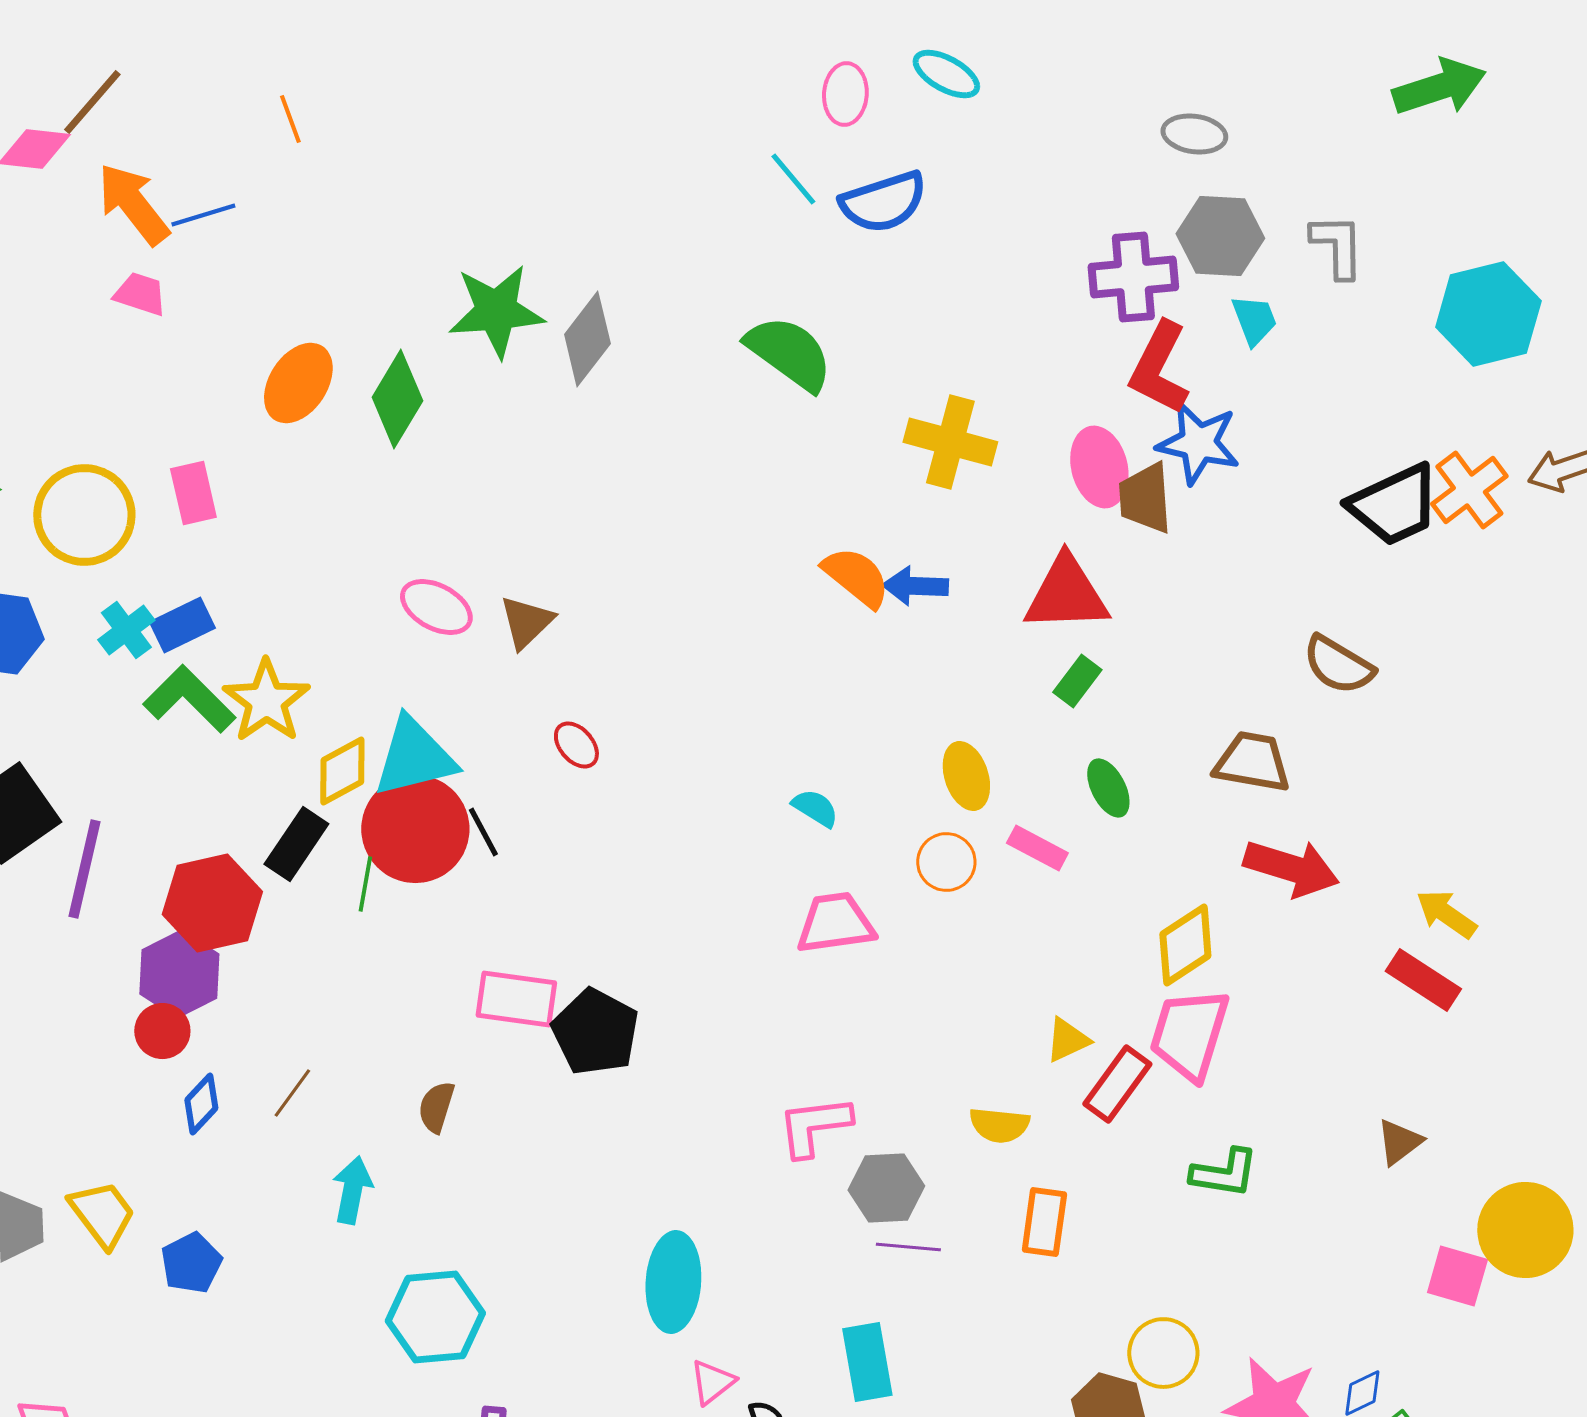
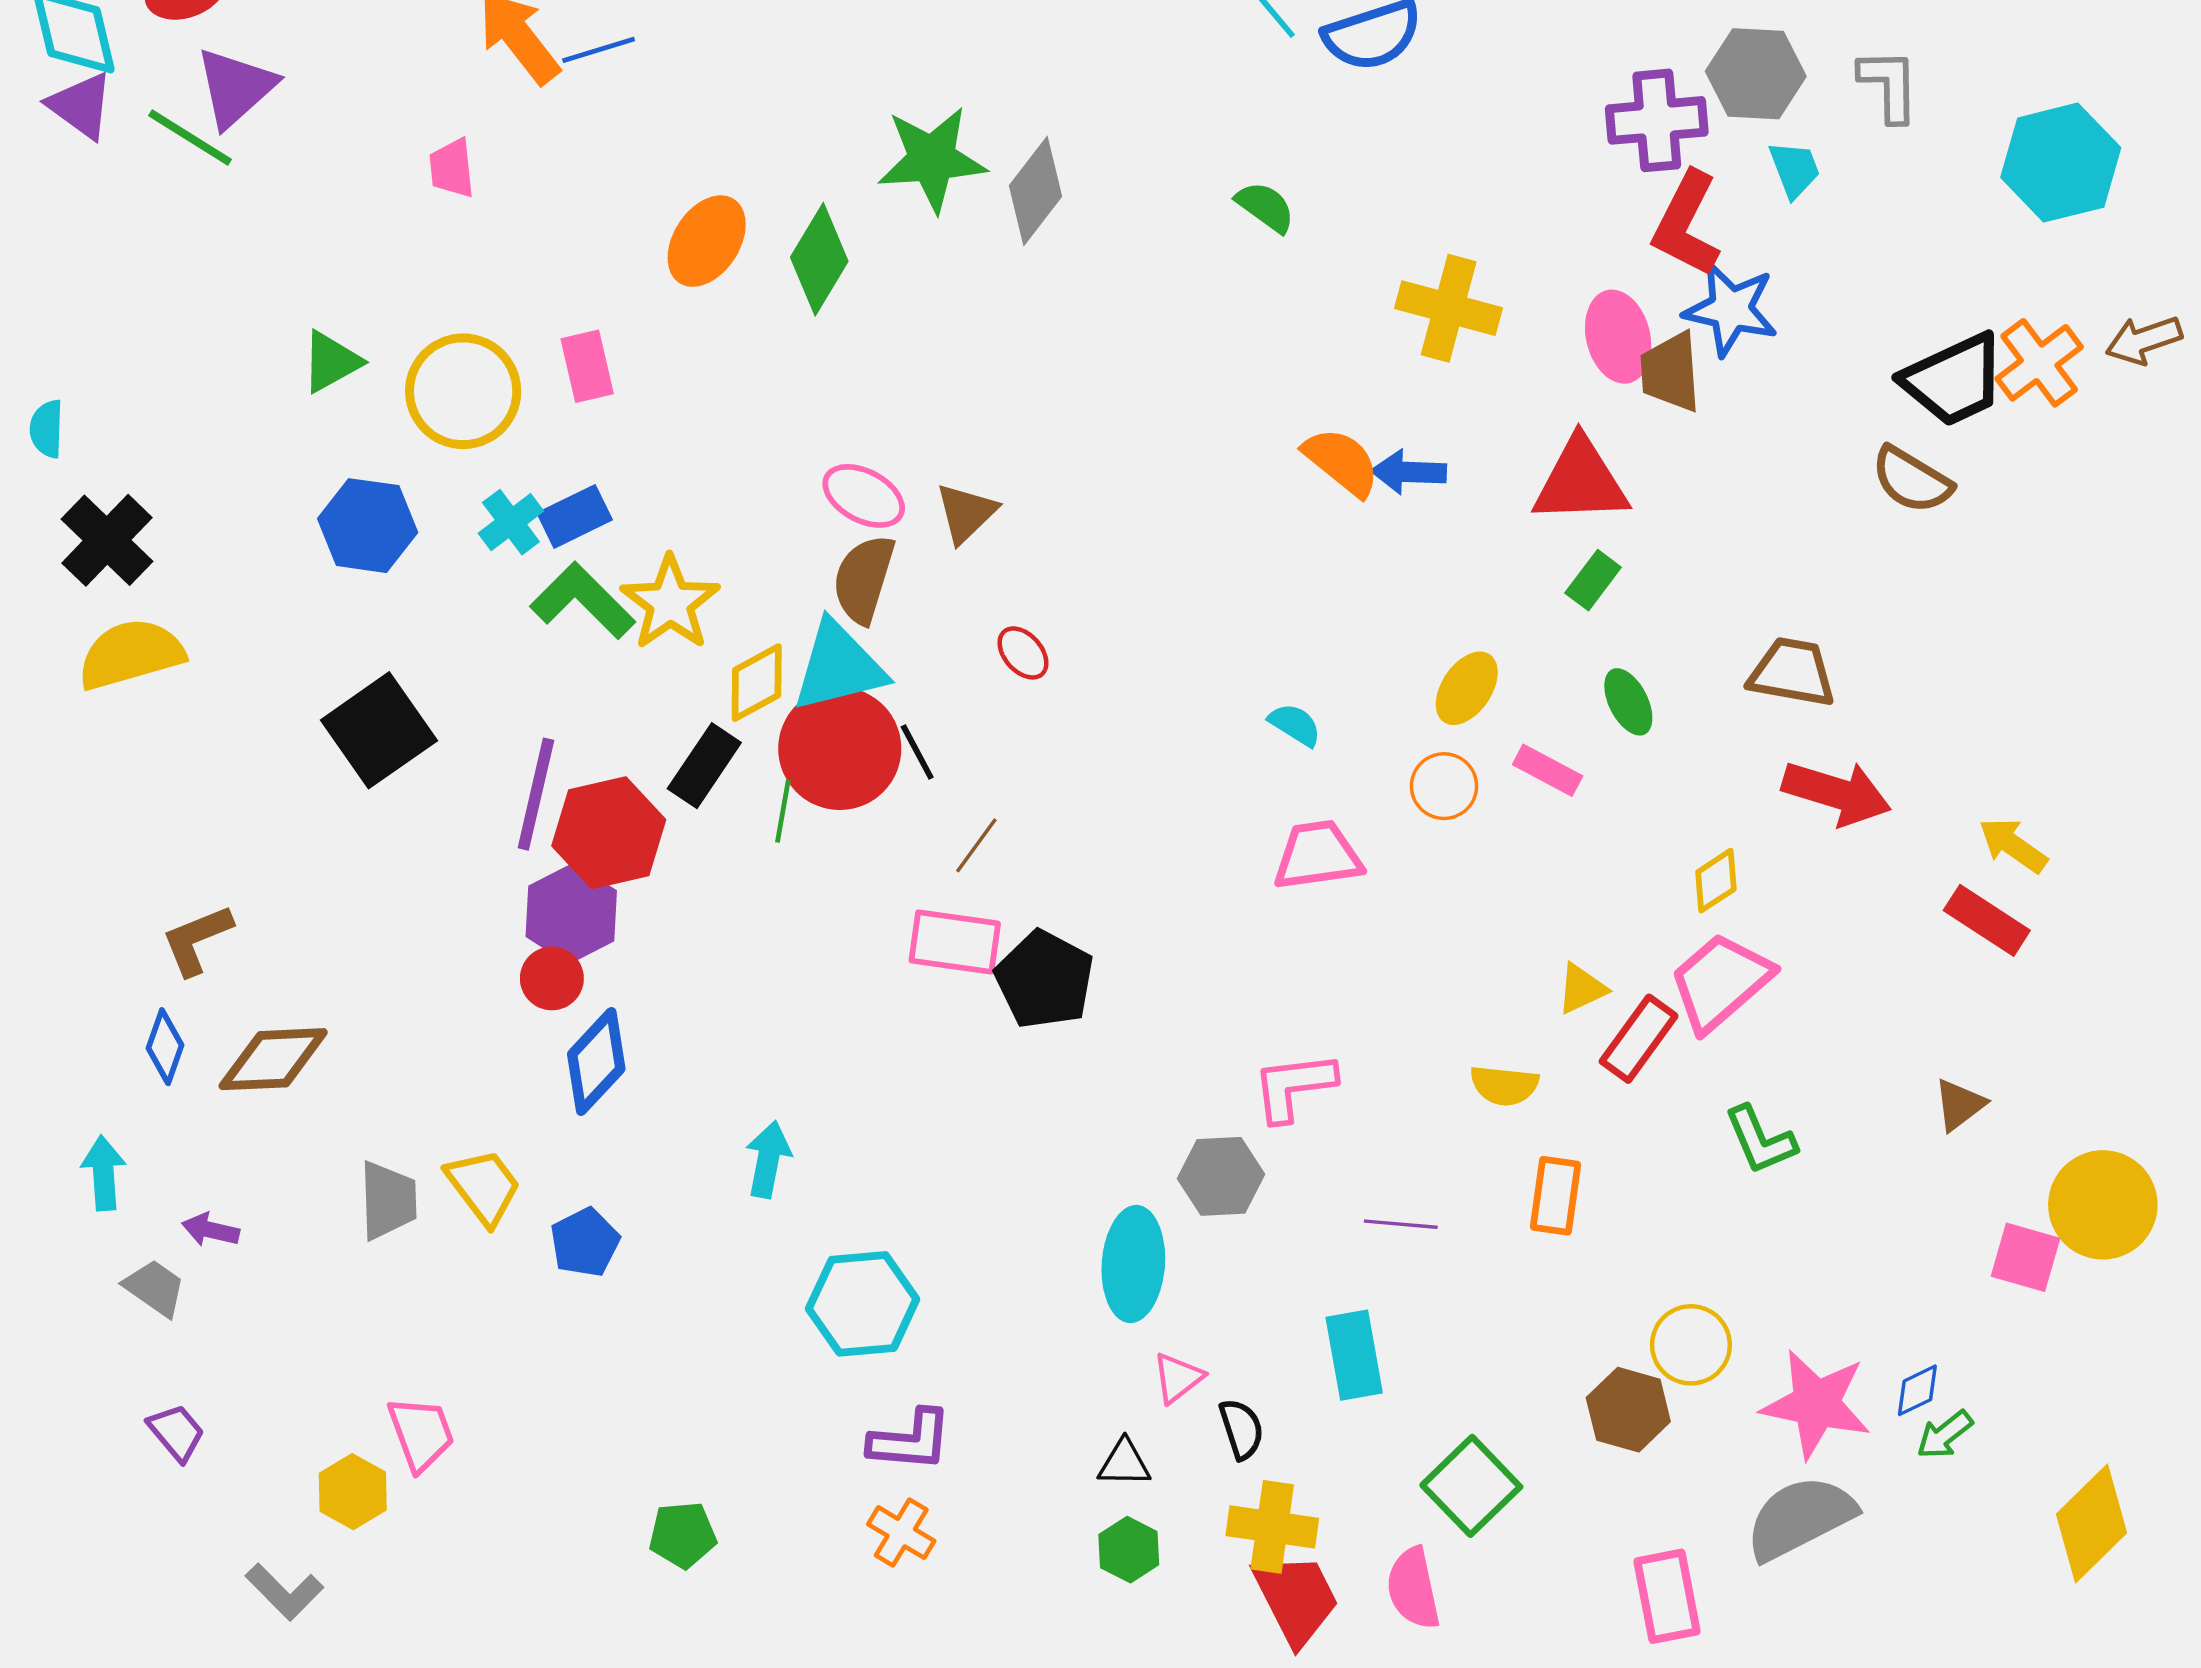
pink trapezoid: (140, 294) -> (452, 168), moved, turned -114
green semicircle: (789, 353) -> (1265, 207), size x0.6
brown semicircle: (1338, 665) -> (1912, 480), moved
yellow ellipse: (966, 776) -> (1467, 688), turned 52
purple line: (84, 869) -> (536, 794), moved
yellow diamond: (1185, 945) -> (1716, 881), size x0.7
pink trapezoid: (1189, 1034) -> (1721, 982), turned 32
brown line: (292, 1093) -> (976, 845), moved
blue diamond: (201, 1104) -> (596, 1061), size x1.5
brown semicircle: (436, 1107) -> (864, 579), moved, size x1.5
green L-shape: (1224, 1173) -> (1760, 1140), turned 58
gray hexagon: (886, 1188) -> (1221, 1176), moved

